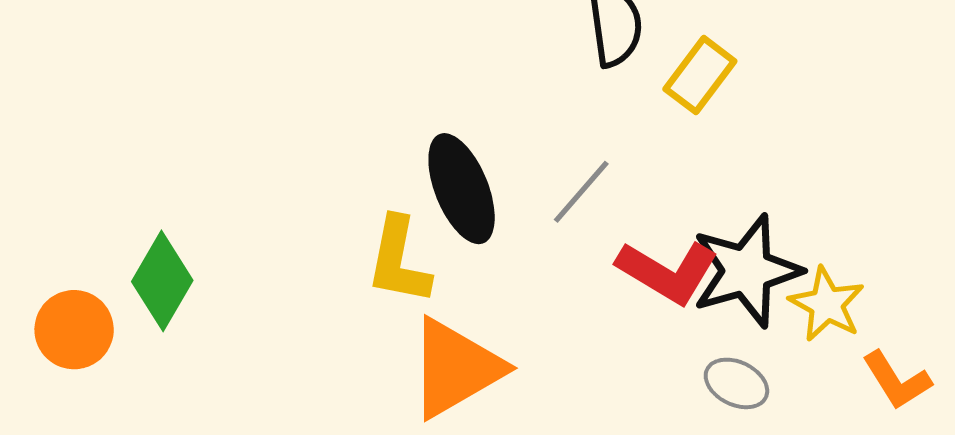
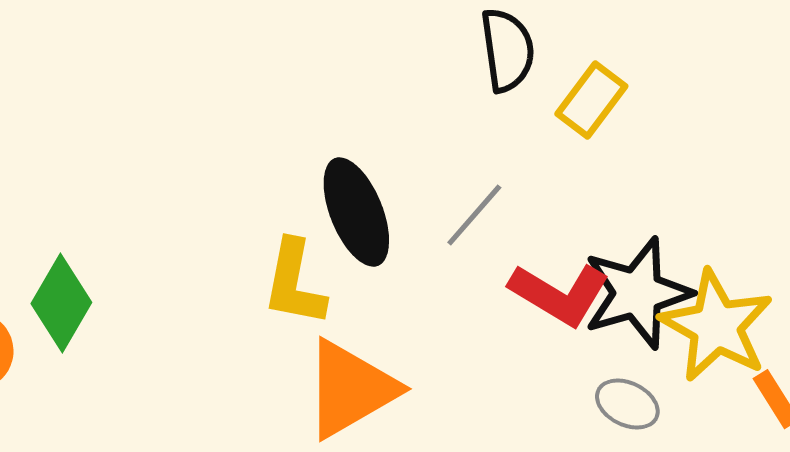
yellow star: (827, 304) -> (716, 326), size x1.5

